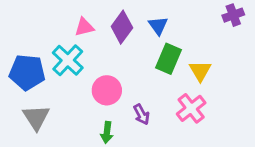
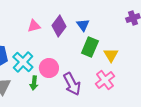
cyan cross: (68, 60) -> (23, 62), moved
purple arrow: (141, 114) -> (72, 84), size x1.6
green arrow: (107, 132) -> (34, 83), moved

